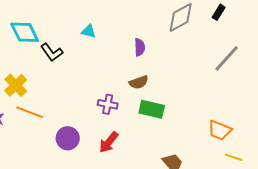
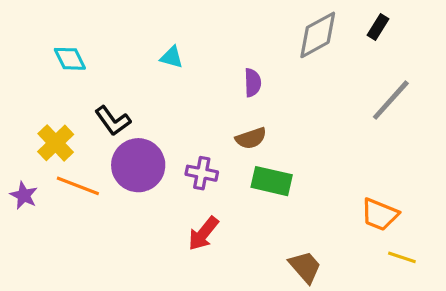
cyan diamond: (25, 32) -> (70, 59), size x0.7
black L-shape: (52, 52) -> (113, 121), moved
purple circle: (68, 138) -> (138, 165), moved, size x1.4

